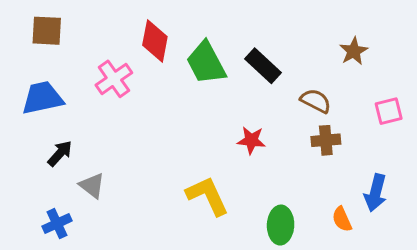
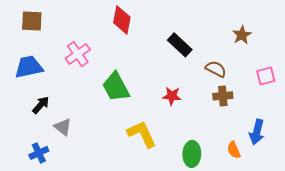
red diamond: (155, 41) -> (122, 20), moved
green trapezoid: (206, 63) -> (116, 87), moved

